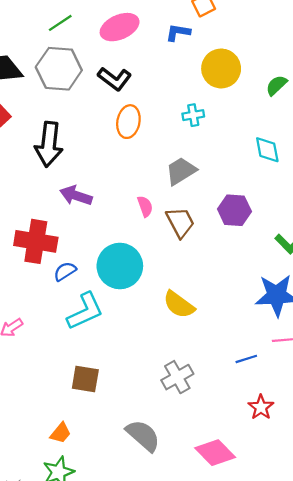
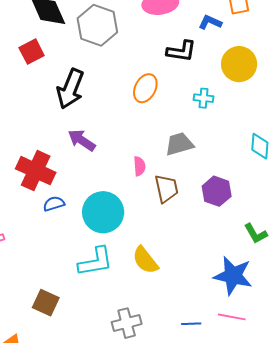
black L-shape: (115, 79) -> (181, 51), moved, turned -44
cyan L-shape: (85, 311) -> (96, 262), moved

